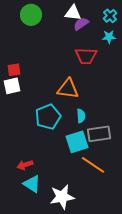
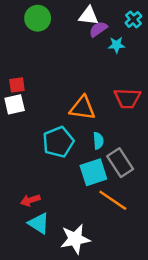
cyan star: (109, 37) -> (116, 45), moved
red trapezoid: (86, 56) -> (127, 98), moved
gray rectangle: (99, 134) -> (120, 163), turned 65

